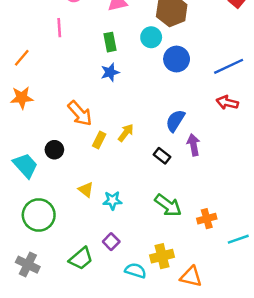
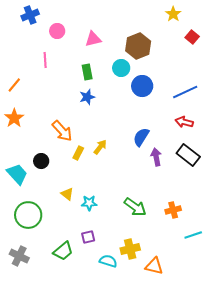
orange star: (22, 98) -> (14, 118), turned -30
black rectangle: (162, 156) -> (188, 155), moved, size x1.6
orange cross: (207, 219) -> (173, 210), moved
purple square: (111, 242) -> (88, 237), turned 32

